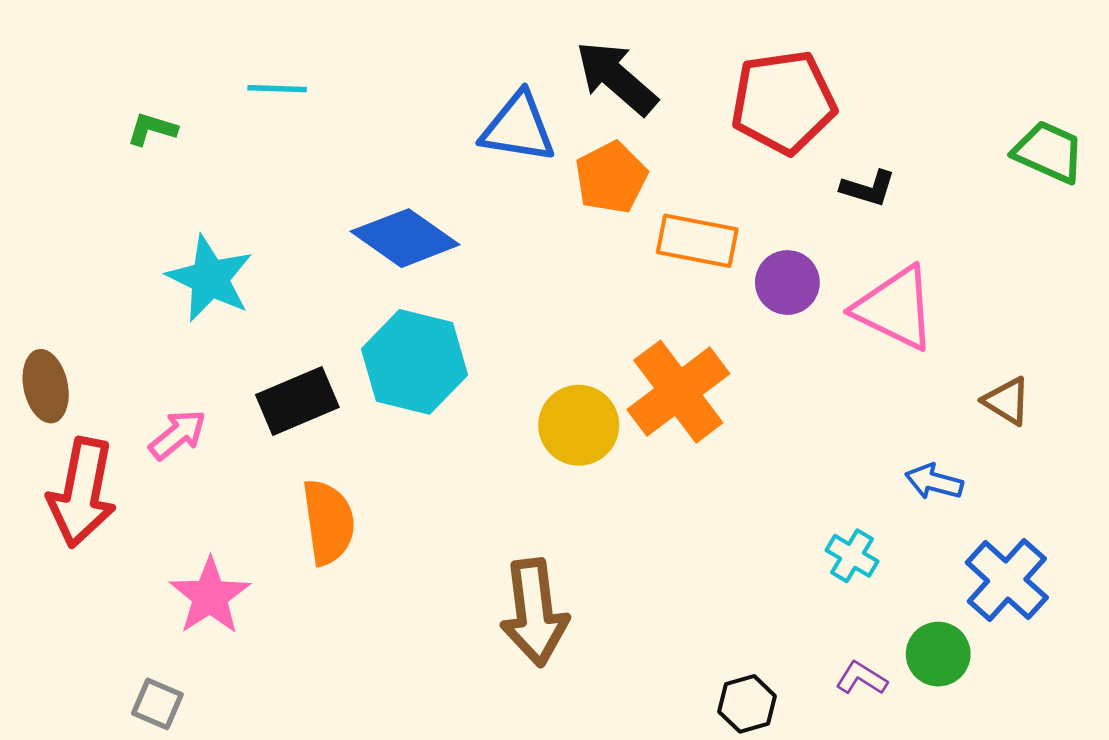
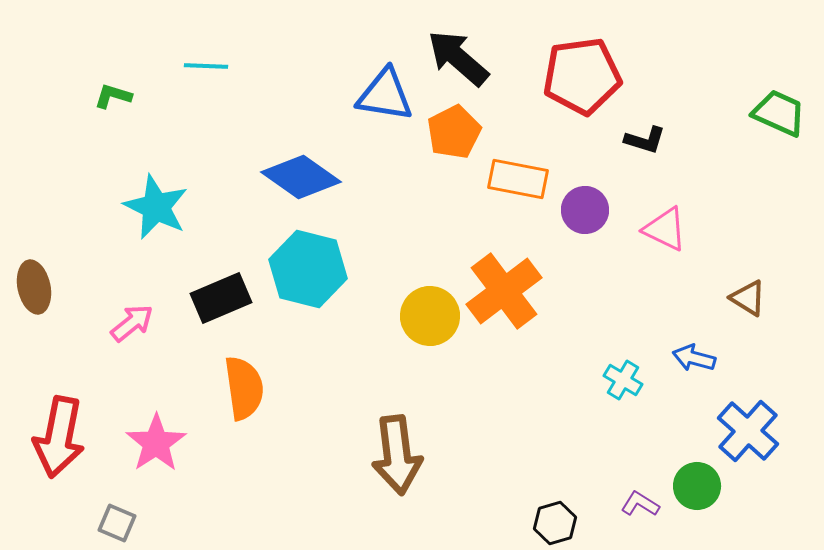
pink triangle: (895, 308) -> (665, 229), size x0.7
red arrow: (82, 493) -> (59, 437), moved
cyan cross: (852, 556) -> (623, 380), moved

